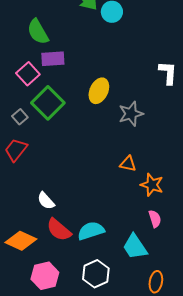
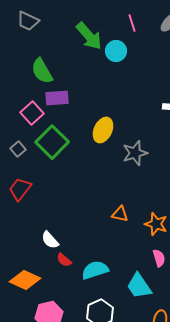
gray square: (20, 117) -> (18, 149), moved
orange triangle: (128, 164) -> (120, 214), moved
red semicircle: (59, 230) -> (64, 260), moved, size x0.6

